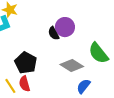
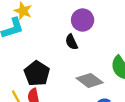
purple circle: (65, 27) -> (83, 20), moved

